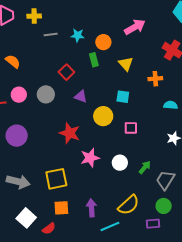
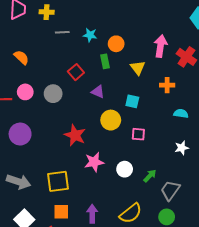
pink arrow: (135, 27) -> (161, 46), moved, turned -55
purple triangle: (81, 96) -> (98, 92), moved

